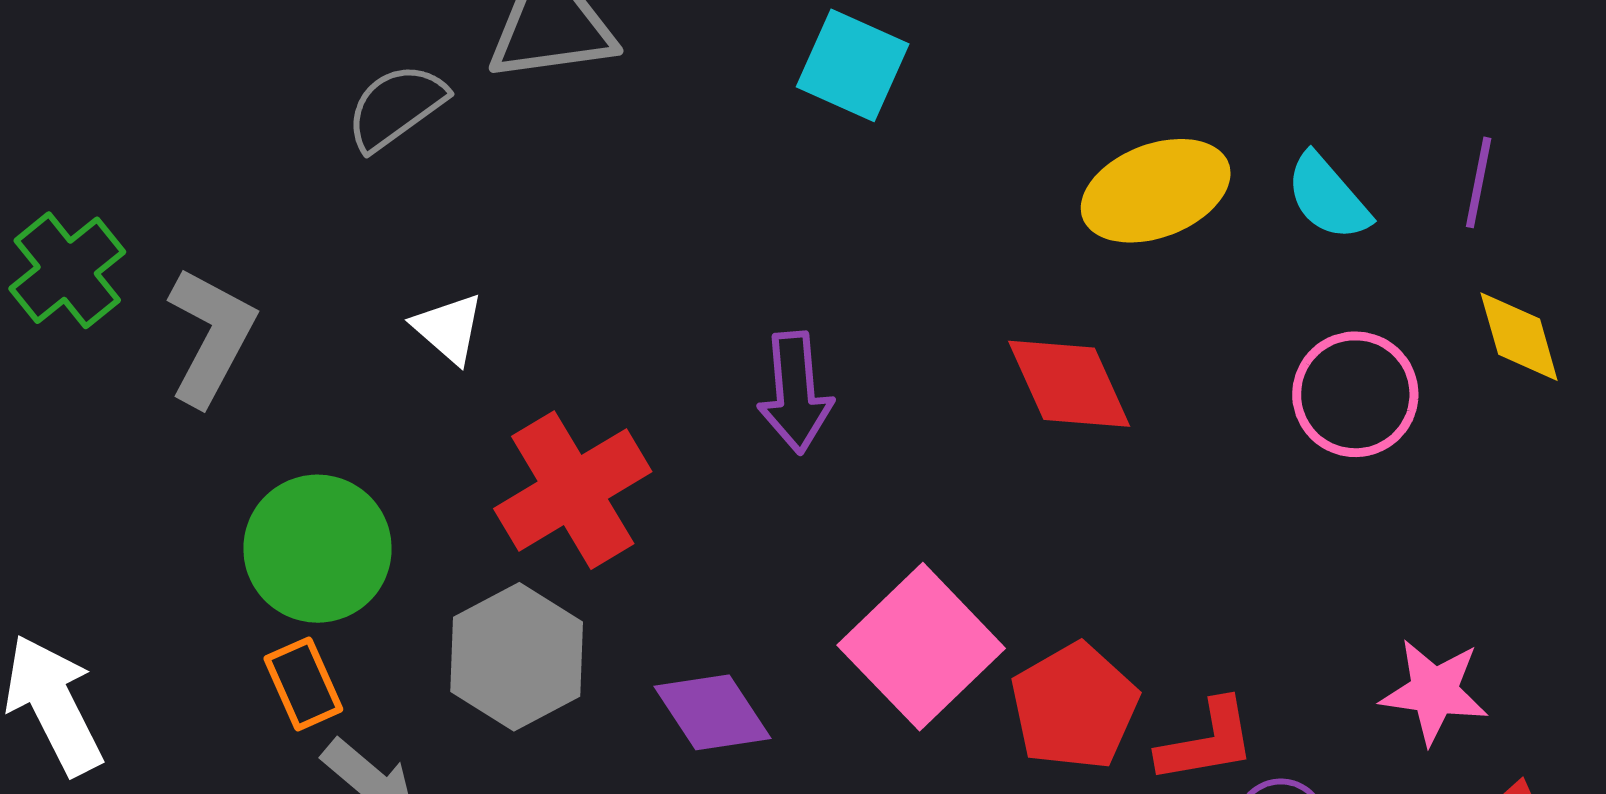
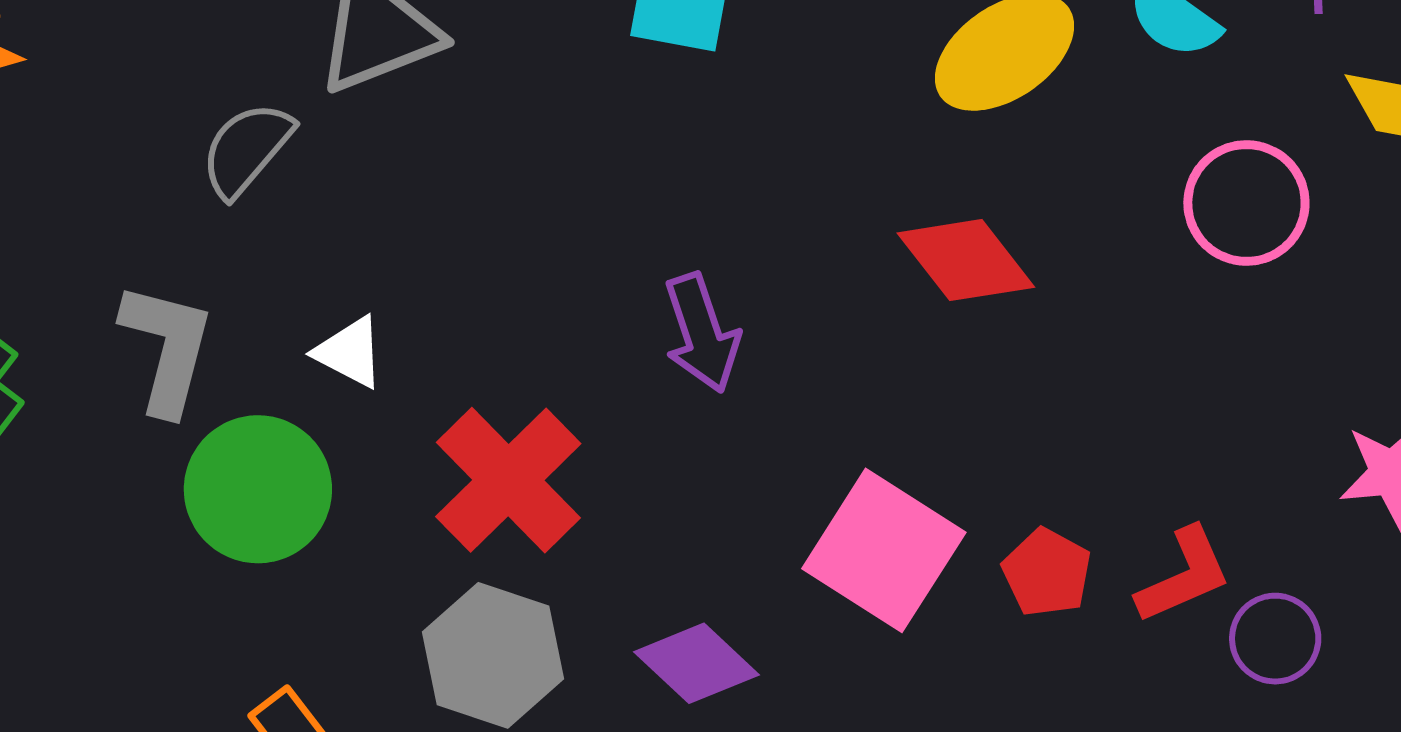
gray L-shape: (211, 336) -> (167, 348), moved
green circle: (317, 549) -> (258, 489), moved
red pentagon: (1074, 707) -> (1047, 573), size x0.7

